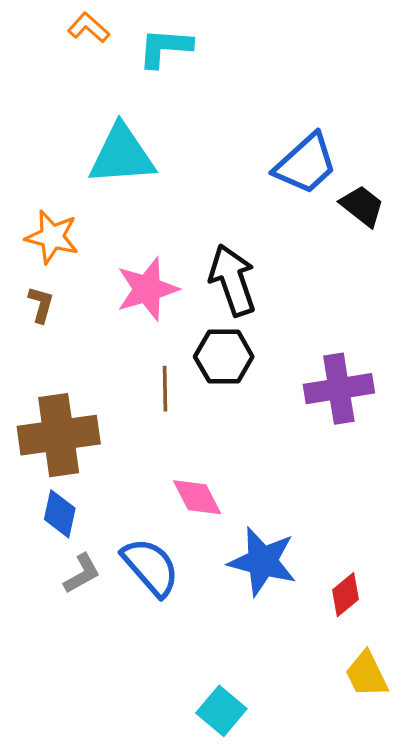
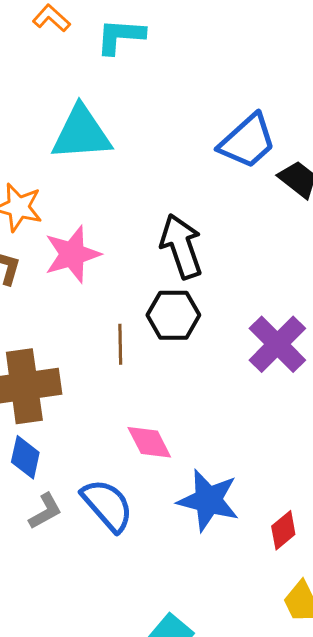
pink star: (147, 289) -> (72, 254), moved
purple cross: (339, 389) -> (277, 344), turned -36

